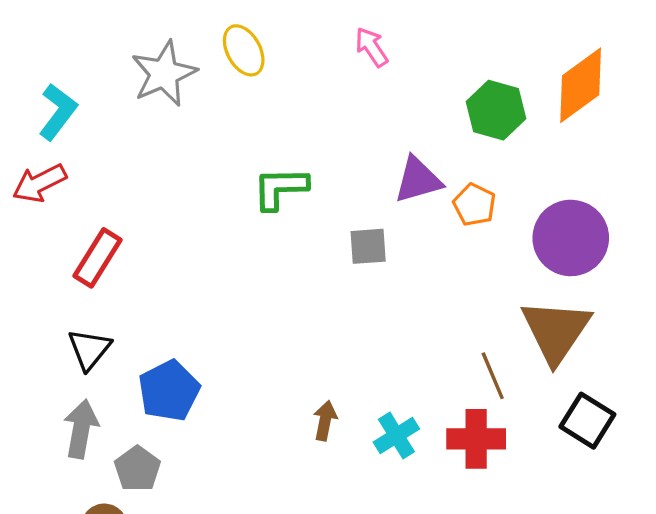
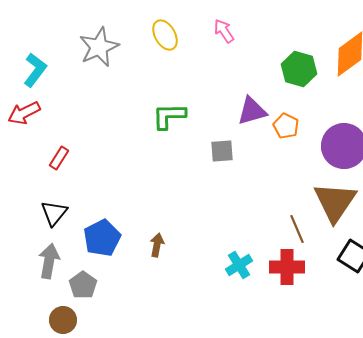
yellow ellipse: (244, 50) -> (165, 35), moved
red rectangle: (98, 258) -> (59, 158), size x0.7
brown arrow: (325, 421) -> (157, 245), moved

